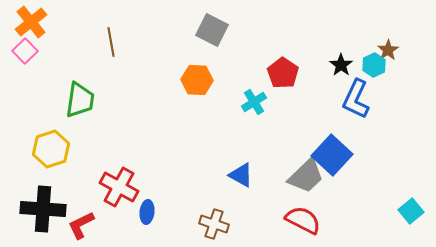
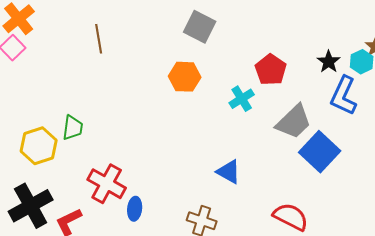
green trapezoid: (80, 100) -> (73, 128), moved, size x0.7
gray trapezoid: (306, 176) -> (294, 122), moved
black cross: (43, 209) -> (31, 206), turned -33

